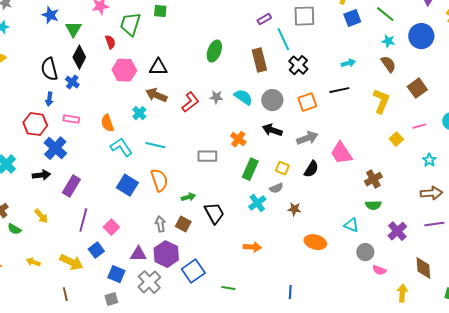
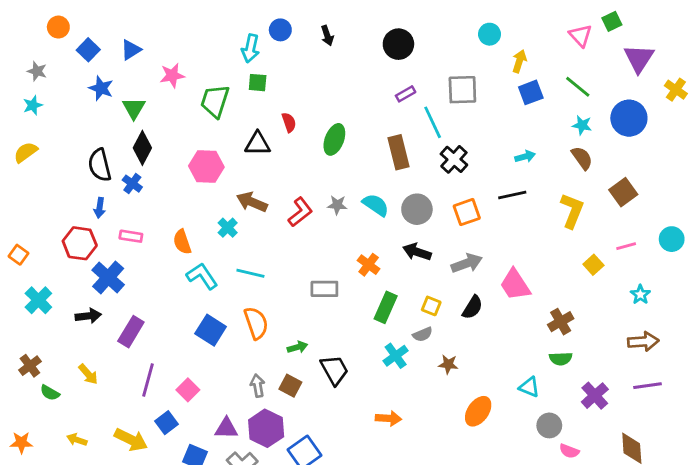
red semicircle: (110, 42) -> (289, 122), moved
black triangle: (158, 67) -> (258, 144), moved
orange ellipse: (315, 242) -> (478, 411), turned -70

